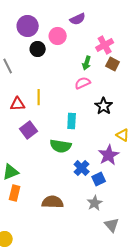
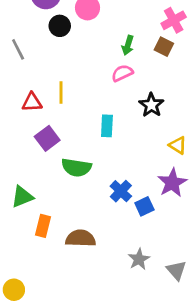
pink cross: (105, 45) -> (174, 20), moved
green semicircle: (61, 146) -> (76, 168), moved
purple star: (109, 155) -> (172, 183), moved
orange rectangle: (15, 193) -> (43, 226), moved
gray star: (95, 203) -> (139, 259), moved
gray triangle: (112, 225) -> (176, 270), moved

